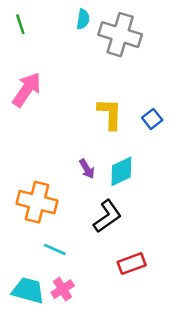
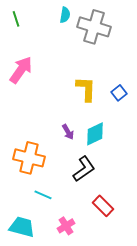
red rectangle: (132, 264) -> (103, 206), turned 65
pink cross: (63, 289) -> (66, 226), moved

